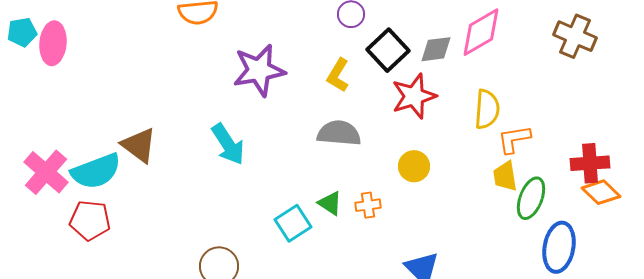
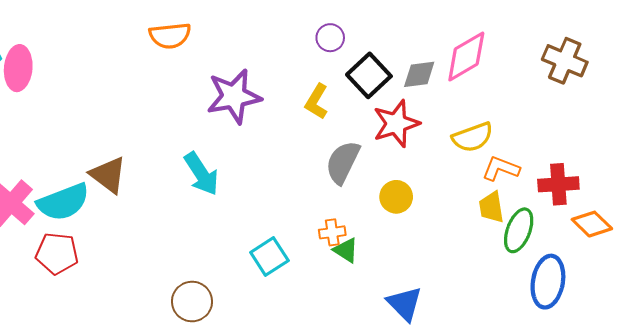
yellow semicircle: (487, 109) -> (473, 137), turned 66
gray semicircle: (339, 133) -> (343, 162), moved, turned -69
orange L-shape: (514, 139) -> (501, 169), turned 30
red cross: (590, 163) -> (558, 184), moved
green triangle: (330, 203) -> (346, 250), moved
orange cross: (368, 205) -> (332, 232), moved

